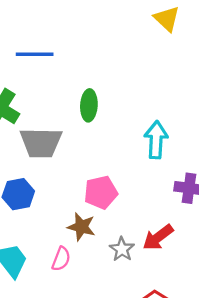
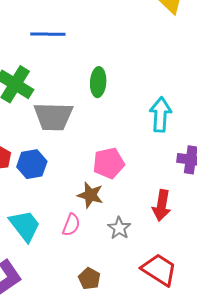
red arrow: (158, 237) -> (162, 205), turned -44
gray star: (122, 249) -> (119, 228), moved

